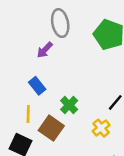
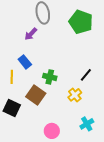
green cross: (69, 105) -> (50, 77), turned -32
yellow line: (28, 114) -> (12, 77), moved

